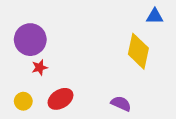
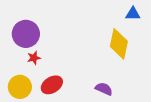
yellow circle: (23, 101) -> (20, 87), size x1.5

